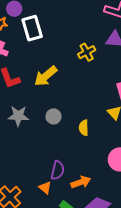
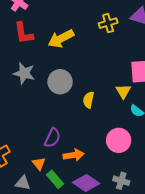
gray circle: (53, 116) -> (60, 82), size x1.5
orange triangle: (45, 188) -> (39, 164), moved

